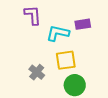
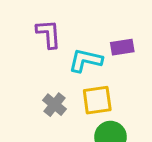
gray cross: (37, 72) -> (55, 105), moved

